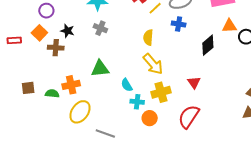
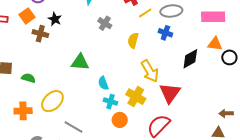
gray cross: (100, 28) -> (105, 23), moved
yellow arrow: (153, 64) -> (150, 71), moved
red triangle: (194, 82) -> (170, 93), size x1.6
orange cross: (71, 85) -> (23, 111), moved
yellow cross: (161, 92) -> (136, 97), turned 36

